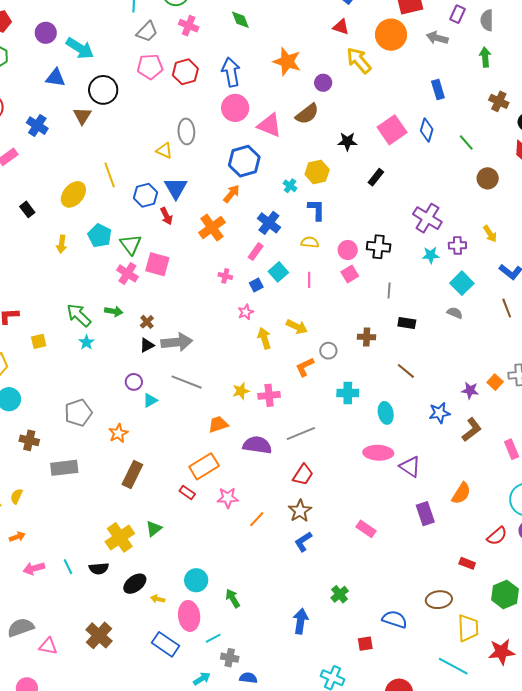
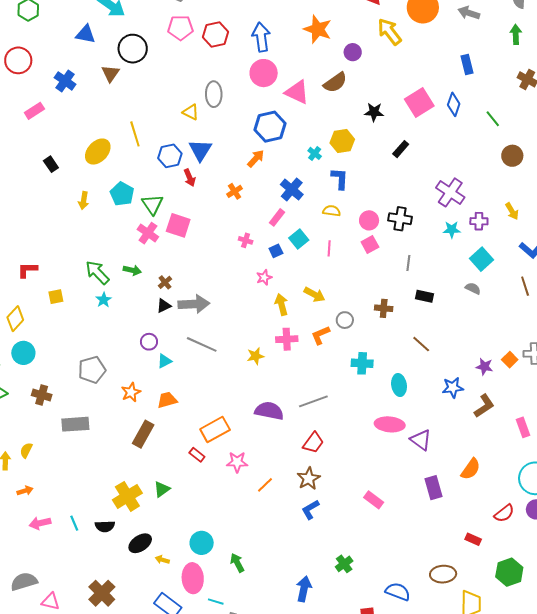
orange cross: (212, 228) -> (235, 191), size x0.6
pink cross: (269, 395) -> (287, 339), moved
orange trapezoid: (218, 424) -> (167, 400), moved
cyan line: (213, 638) -> (216, 602), turned 42

